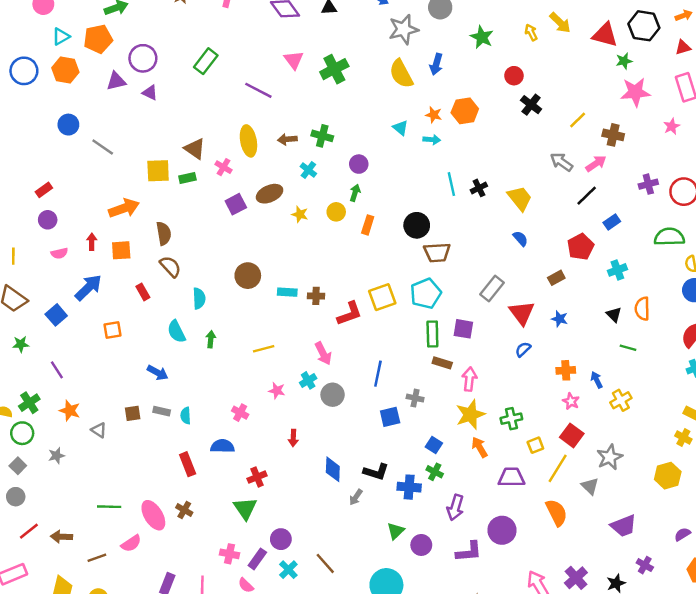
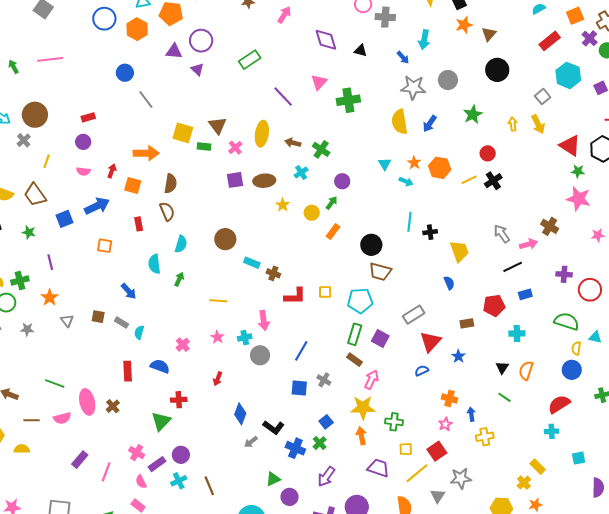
yellow line: (578, 120) -> (469, 180), moved
yellow square: (382, 297) -> (325, 292), size x0.6

